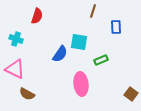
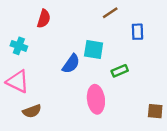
brown line: (93, 11) -> (110, 13), turned 40
brown semicircle: (27, 94) -> (32, 111), turned -49
brown square: (131, 94) -> (155, 111), turned -32

